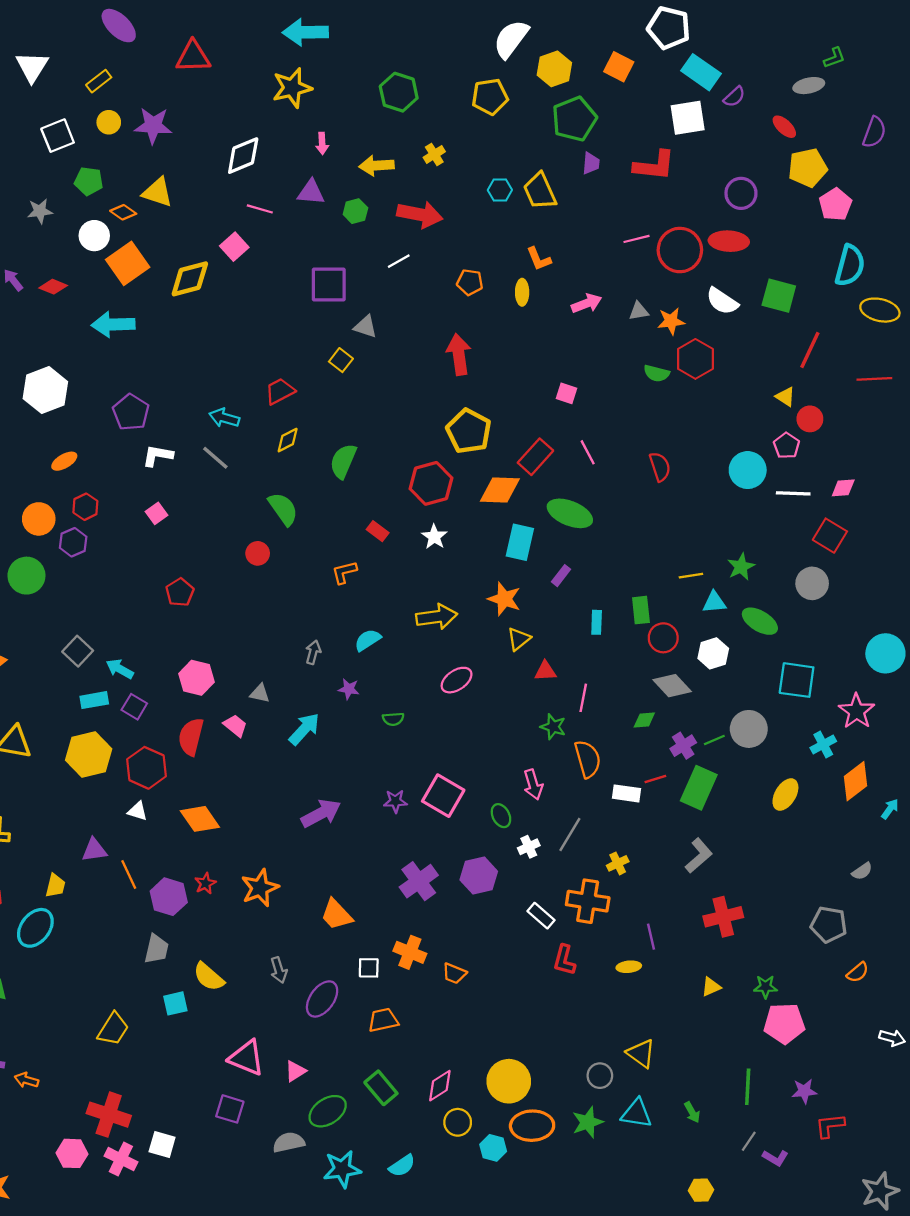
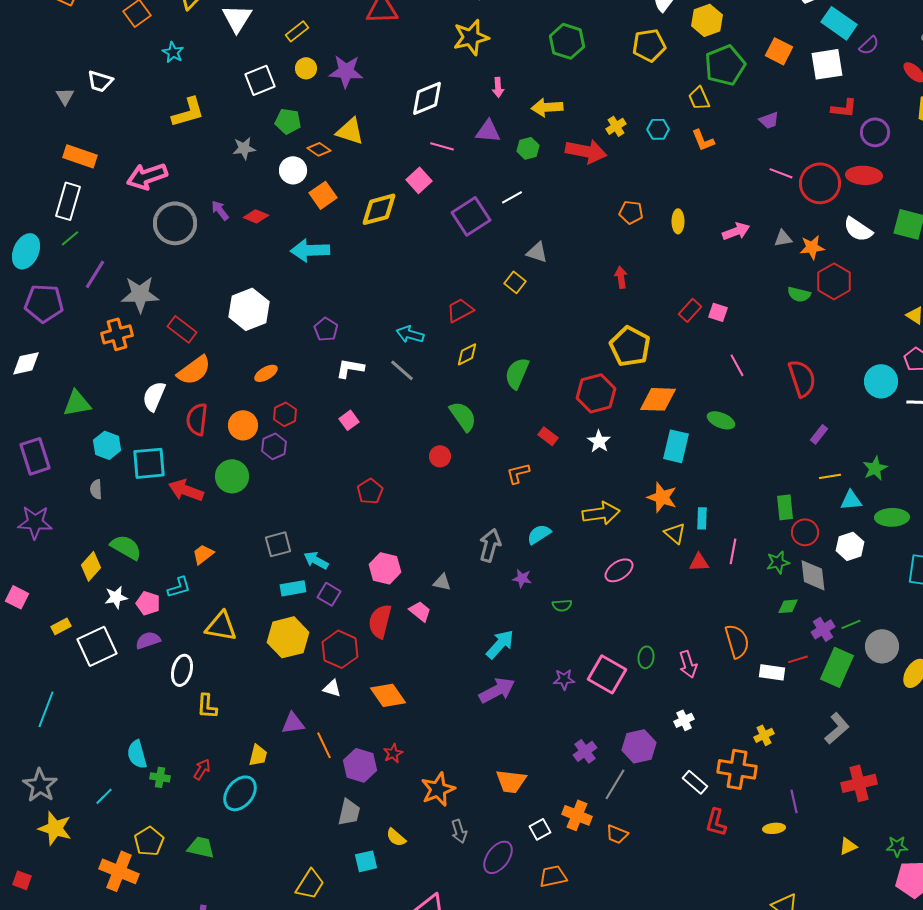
orange square: (619, 67) -> (779, 51), moved
yellow cross: (434, 154) -> (616, 126), moved
purple trapezoid: (591, 163) -> (769, 120), moved, turned 65
red L-shape: (654, 166) -> (844, 108), moved, size x0.7
yellow trapezoid: (540, 191) -> (699, 98), moved, size x0.7
pink line: (637, 239) -> (781, 173), turned 35
orange L-shape: (539, 259) -> (703, 140), moved
white line: (399, 261) -> (512, 197), moved
orange square: (128, 263) -> (323, 195), size x0.7
purple square: (329, 284) -> (471, 216), moved, turned -33
red arrow: (459, 354) -> (621, 277), size x0.6
purple pentagon: (131, 412) -> (326, 329), size x0.7
red rectangle: (535, 457) -> (690, 310), moved, size x0.7
red semicircle: (660, 467) -> (802, 378), size x1.4
green ellipse: (570, 513) -> (721, 420), size x0.7
purple rectangle: (561, 576) -> (819, 434), moved
green ellipse: (760, 621) -> (892, 517), turned -32
cyan rectangle: (597, 622) -> (702, 518), moved
yellow triangle: (519, 639) -> (675, 533), turned -40
gray square: (78, 651) -> (278, 544), turned 32
gray arrow: (313, 652) -> (490, 545), size x1.5
gray diamond: (672, 686) -> (813, 575), turned 36
pink line: (583, 698) -> (733, 551), moved
green star: (553, 727) -> (778, 562), moved, turned -30
cyan arrow: (304, 729) -> (500, 644), moved
gray circle: (749, 729) -> (882, 646), moved
green ellipse: (501, 816) -> (646, 657), moved, turned 35
gray line: (570, 835) -> (615, 784), moved
purple cross: (419, 881) -> (585, 751), size x0.7
orange star: (260, 888) -> (438, 789), moved
orange trapezoid: (337, 915) -> (511, 781), turned -40
white square: (369, 968) -> (540, 829), turned -30
yellow semicircle: (209, 977) -> (396, 837), size x0.7

